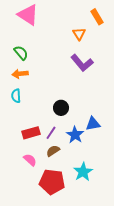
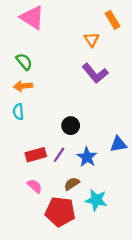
blue triangle: (93, 124) -> (118, 144), moved
brown semicircle: (53, 151) -> (72, 184), moved
cyan star: (83, 172) -> (96, 200), turned -30

